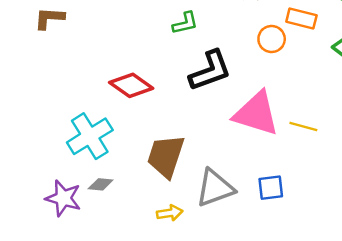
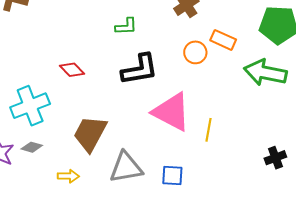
red diamond: (131, 85) -> (72, 70), size x0.7
yellow line: (303, 127) -> (208, 130), turned 75
yellow arrow: (170, 213) -> (68, 176), moved

